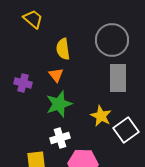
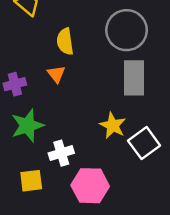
purple cross: (23, 83) -> (15, 84), turned -30
green star: (59, 104) -> (27, 126), moved

